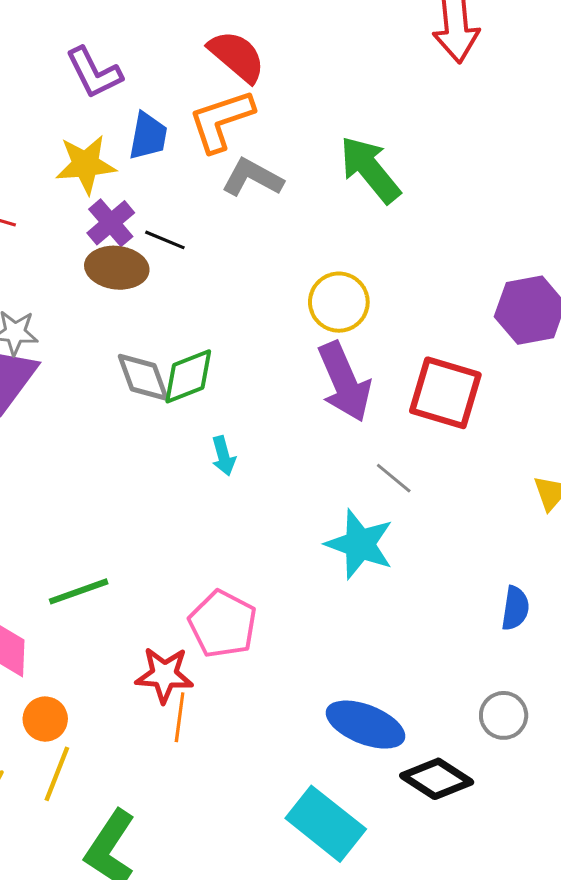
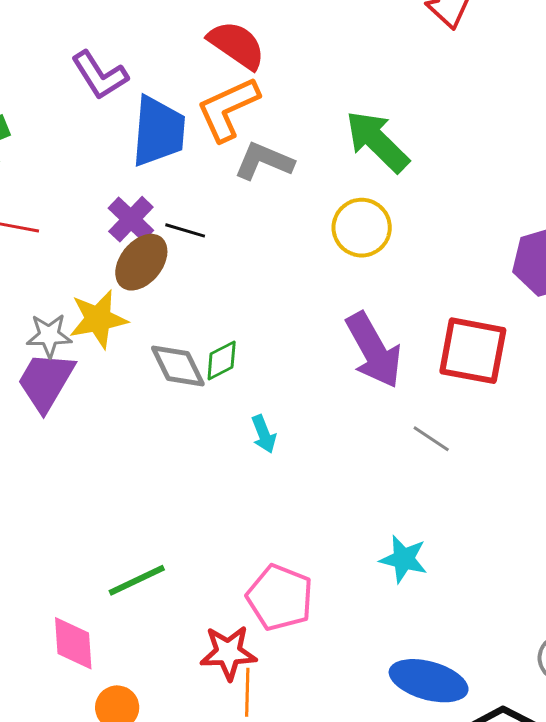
blue trapezoid: (148, 136) -> (158, 131), size x1.5
yellow star: (86, 164) -> (98, 319), moved
brown ellipse: (117, 268) -> (141, 262), turned -52
yellow circle: (339, 302) -> (362, 228), moved
green diamond: (188, 376) -> (222, 360), size x0.7
cyan star: (360, 544) -> (404, 559), moved, size x0.7

